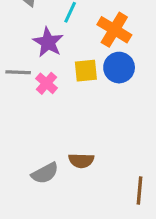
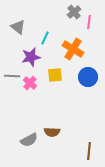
purple star: (48, 42) -> (31, 57), turned 30
blue circle: (119, 68) -> (88, 77), moved

